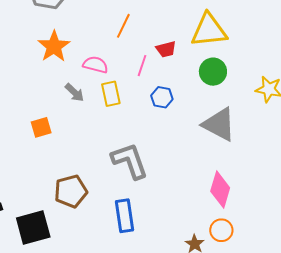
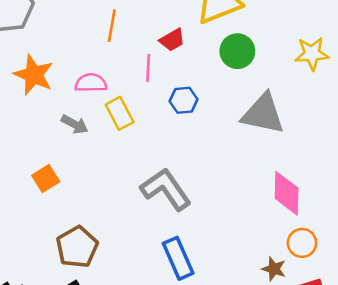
brown pentagon: (71, 191) -> (77, 247), moved

